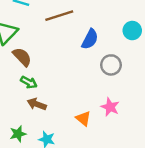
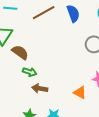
blue semicircle: (90, 39) -> (73, 14), moved, turned -36

